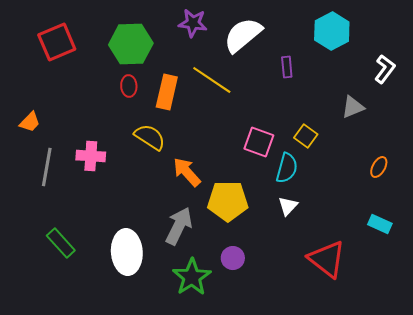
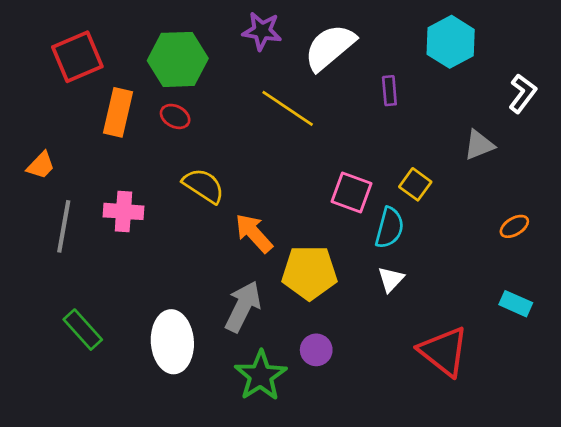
red ellipse: (129, 86) -> (175, 116), turned -60
orange rectangle: (167, 92) -> (118, 112), moved
orange ellipse: (379, 167) -> (514, 226), turned 30

